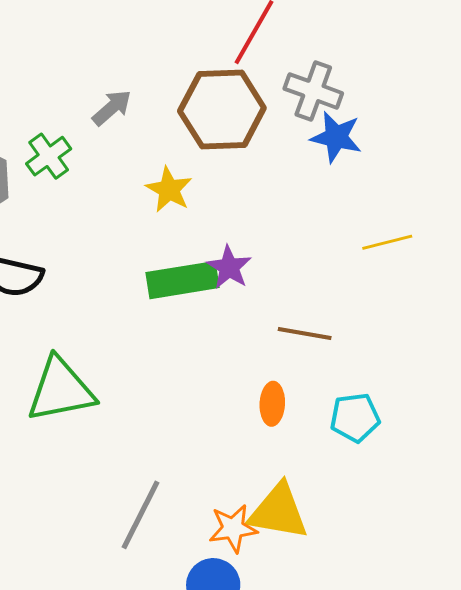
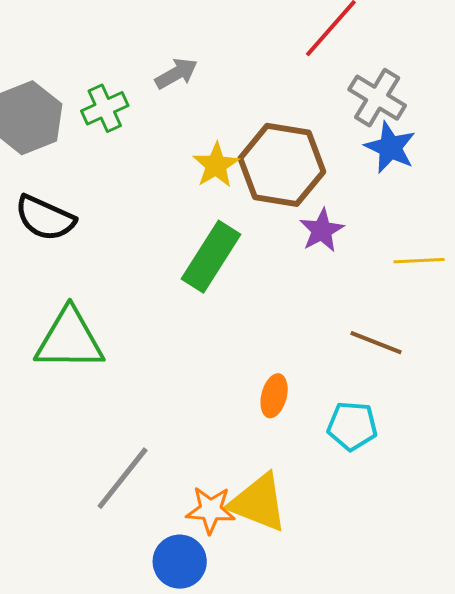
brown hexagon: (222, 109) -> (282, 165), moved
purple star: (229, 267) -> (322, 230), moved
green rectangle: (182, 280) -> (211, 257), turned -60
brown line: (305, 333) -> (376, 343), moved

